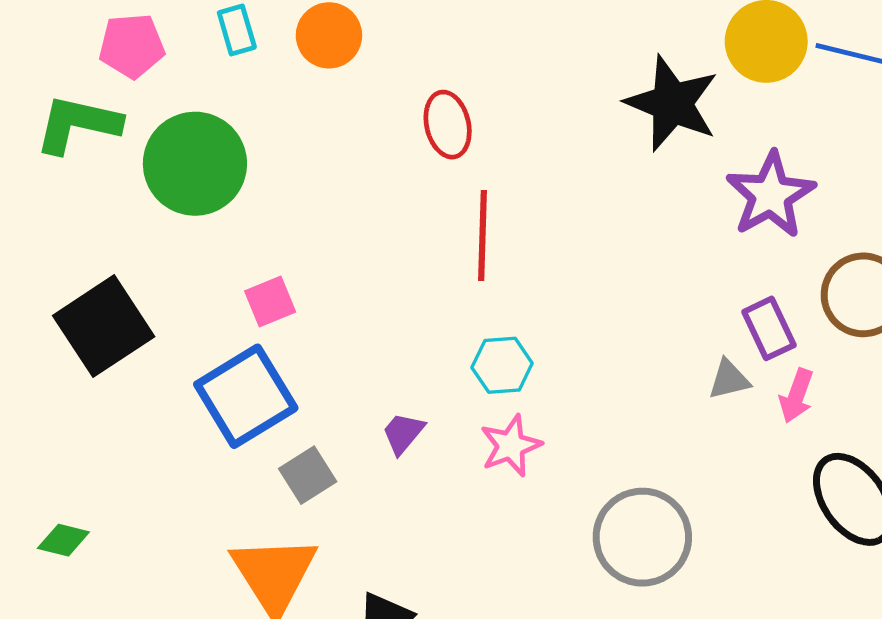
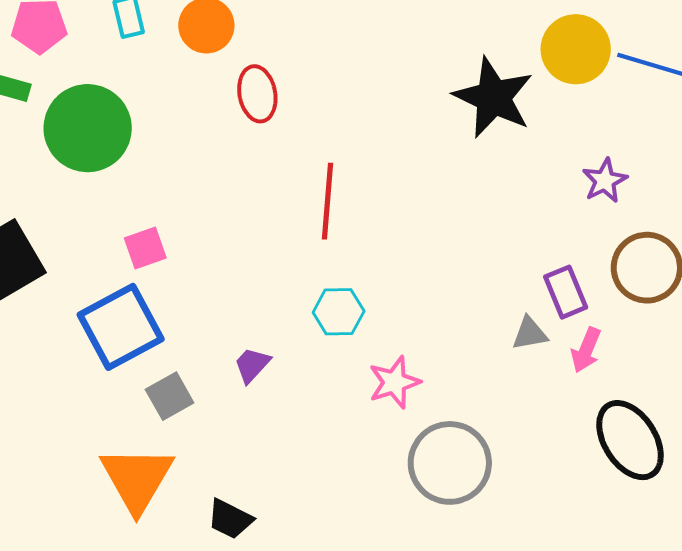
red ellipse: (448, 125) -> (257, 94), moved
purple star: (771, 195) -> (605, 181), moved, size x0.6
pink star: (511, 446) -> (394, 382), moved

